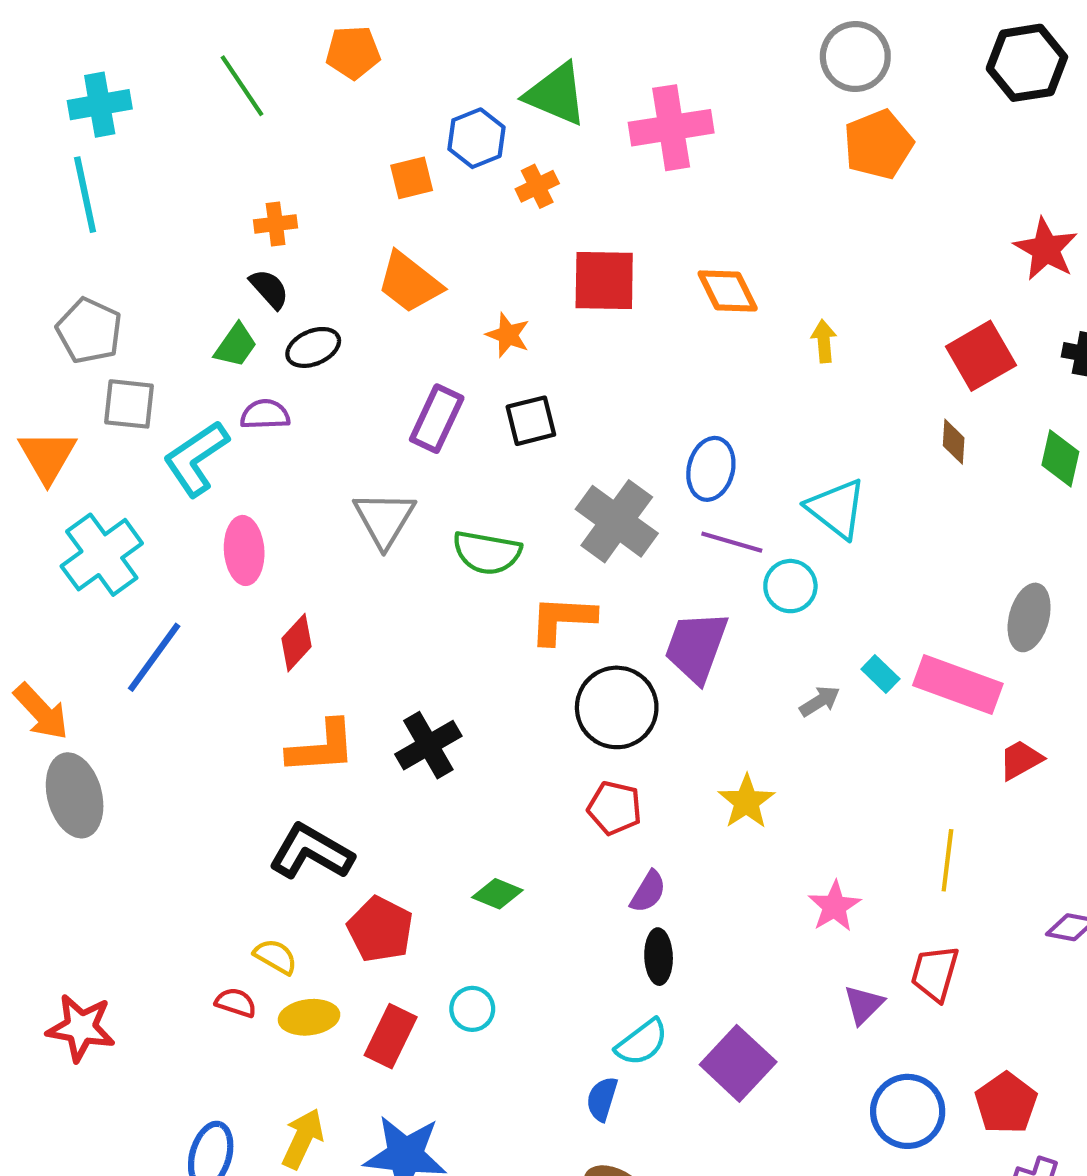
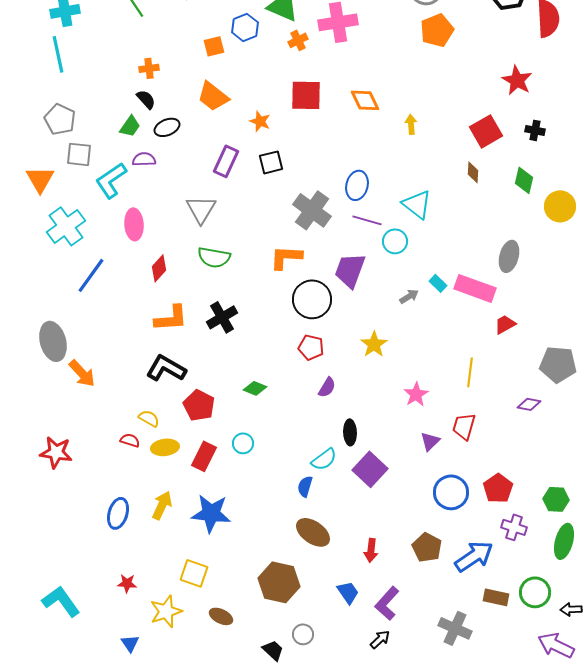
orange cross: (537, 186) -> (298, 40), moved
green semicircle: (487, 553) -> (214, 257), moved
orange arrow: (41, 712) -> (82, 373), moved
black ellipse: (659, 957) -> (350, 432), moved

